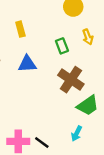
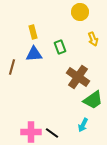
green rectangle: (62, 46) -> (60, 47), moved
blue triangle: (27, 64) -> (34, 54), moved

